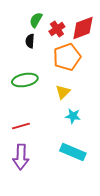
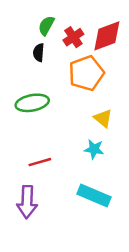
yellow triangle: (63, 92) -> (103, 118), moved, turned -35
red line: (21, 126) -> (40, 162), moved

